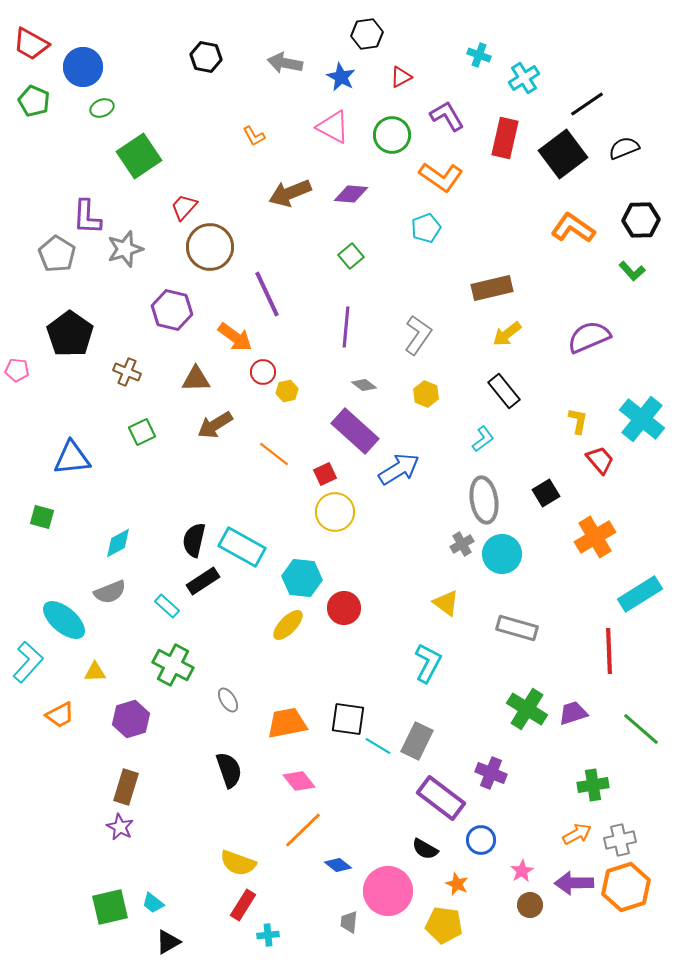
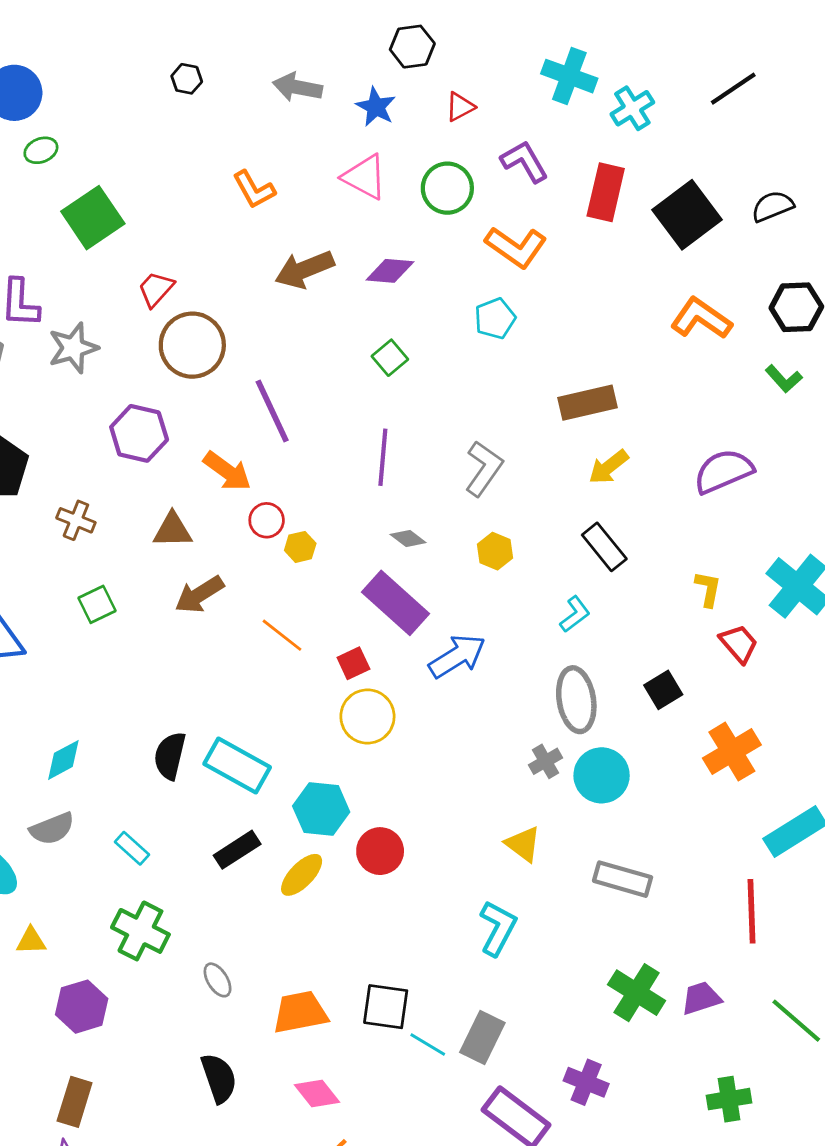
cyan cross: (479, 55) -> (569, 76), size x1.6
black hexagon: (206, 57) -> (187, 79), size x0.7
black line: (587, 104) -> (733, 89), moved
orange L-shape: (254, 136) -> (254, 190), size x1.4
black rectangle: (203, 581) -> (237, 850), moved

